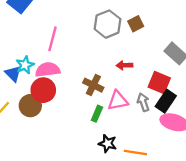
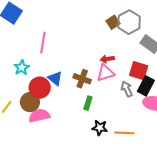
gray hexagon: (108, 24) -> (129, 22), moved
pink semicircle: (48, 70) -> (39, 116), moved
blue triangle: (13, 74) -> (55, 78), moved
pink triangle: (118, 101) -> (105, 73), moved

